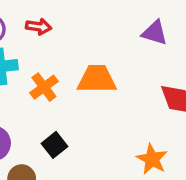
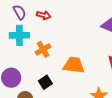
orange trapezoid: (97, 79) -> (74, 65), moved

